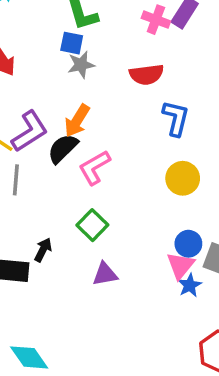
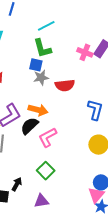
red semicircle: (147, 75) -> (65, 85), moved
orange arrow: (77, 121) -> (38, 110), turned -108
purple triangle: (105, 274) -> (41, 201), moved

